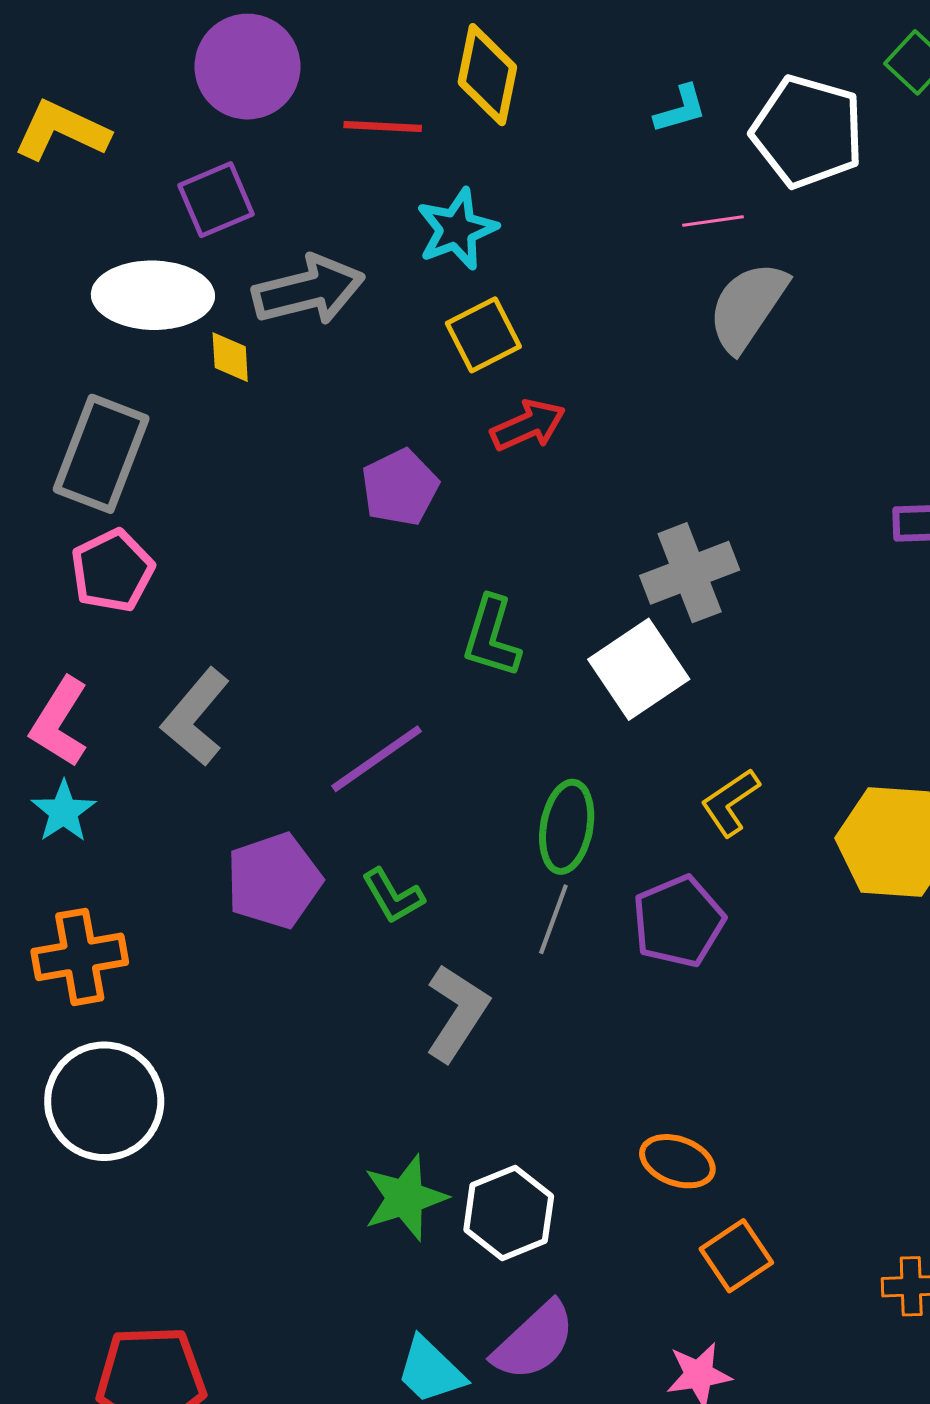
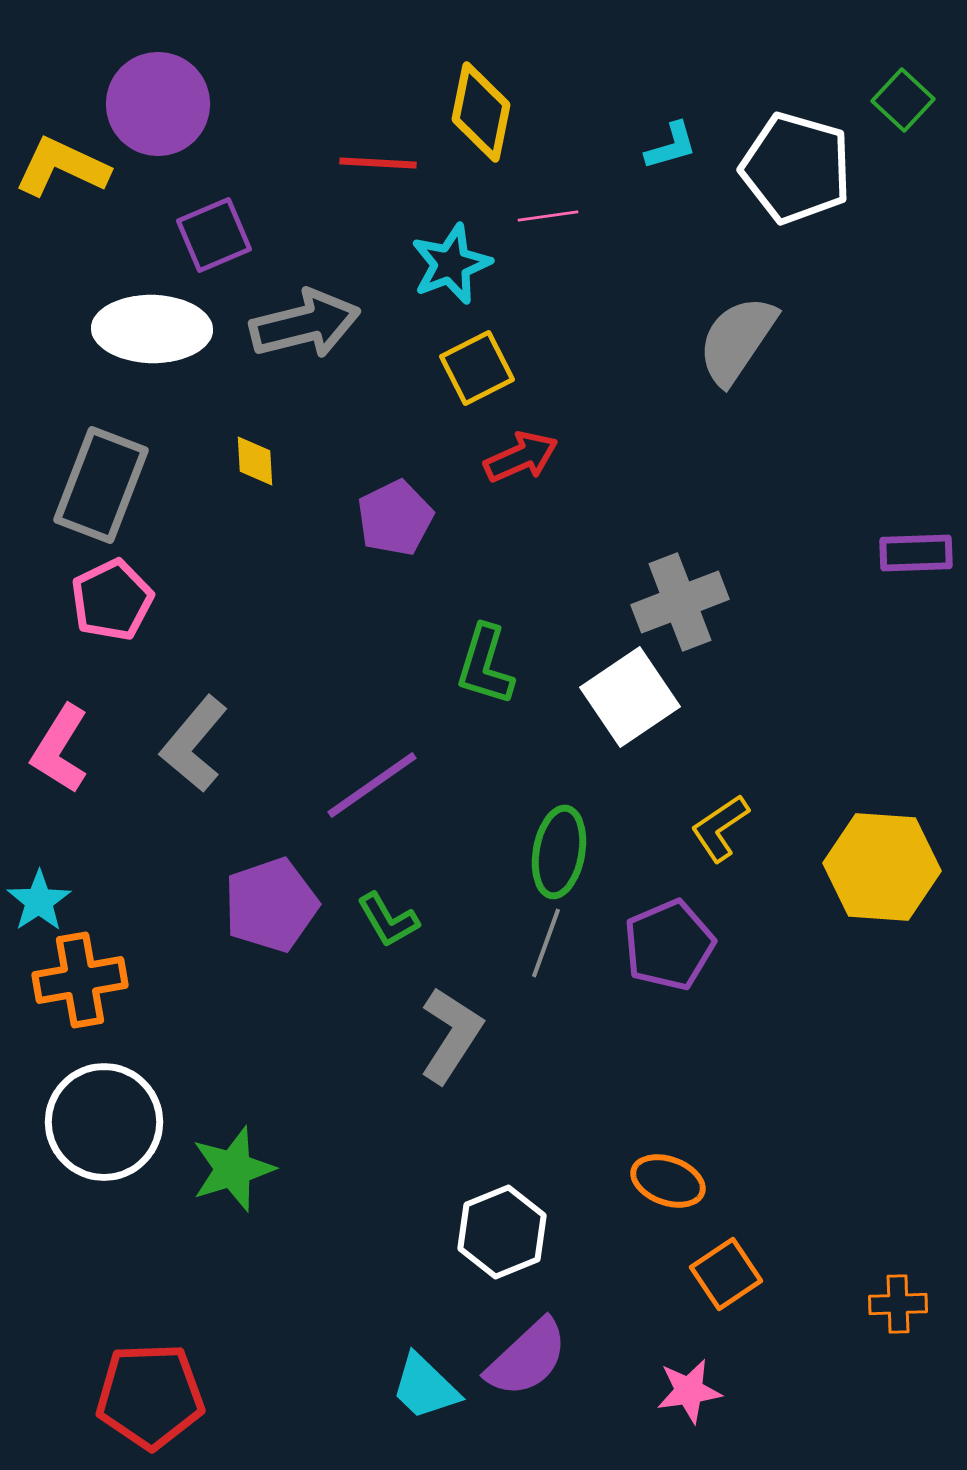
purple circle: (247, 67) -> (158, 104), moved
pink line: (713, 221) -> (548, 216), moved
yellow diamond: (230, 357) -> (255, 461), moved
cyan star: (64, 812) -> (39, 901), moved
green star: (405, 1198) -> (233, 1169), moved

